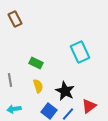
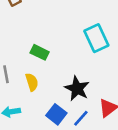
yellow semicircle: (38, 86) -> (32, 82), moved

